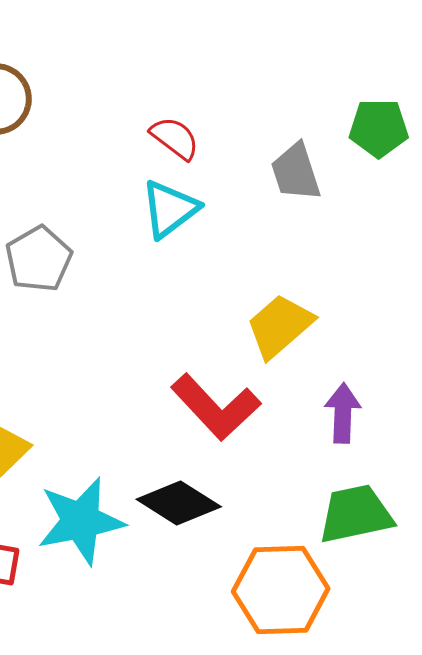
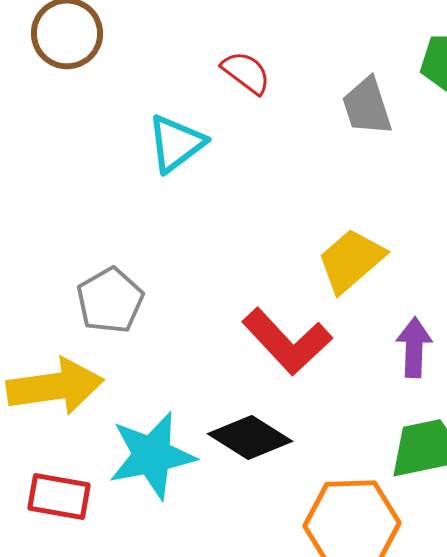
cyan triangle: (170, 209) -> (176, 143), moved
gray pentagon: (39, 259) -> (110, 300), moved

